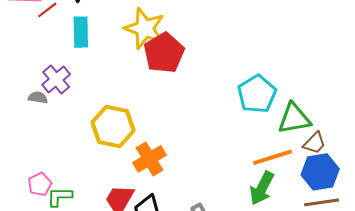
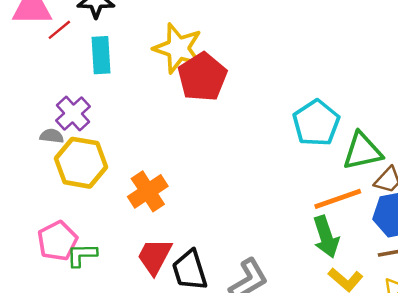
yellow hexagon: (113, 126) -> (81, 163), moved
orange cross: (149, 159) -> (148, 191), moved
pink pentagon: (40, 184) -> (57, 241), size x1.4
green arrow: (262, 188) -> (326, 237), turned -44

